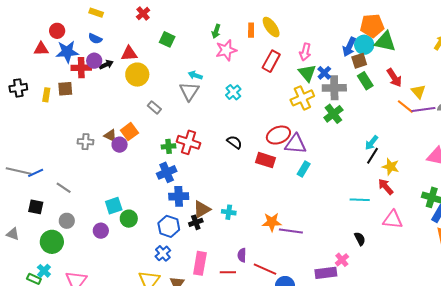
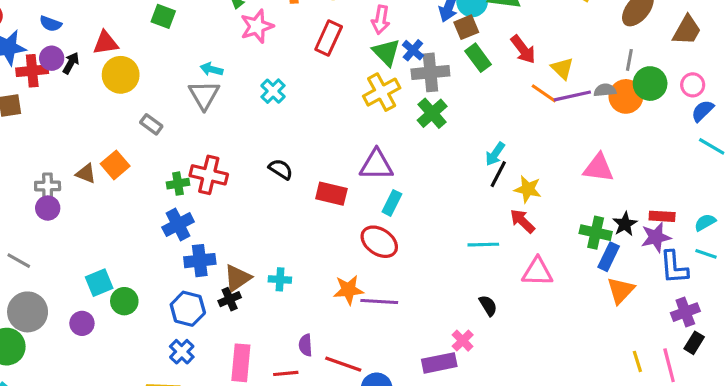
black arrow: (106, 65) -> (71, 63), turned -32
red ellipse: (278, 135) -> (379, 242), moved, turned 60
purple circle: (120, 145) -> (48, 208), moved
gray circle: (67, 221) -> (28, 312), size x1.6

